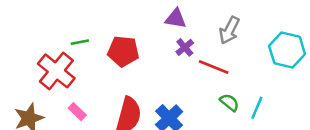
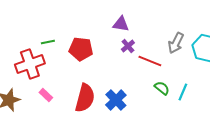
gray arrow: (229, 30) -> (176, 43), moved
red cross: (56, 71) -> (30, 64), turned 32

